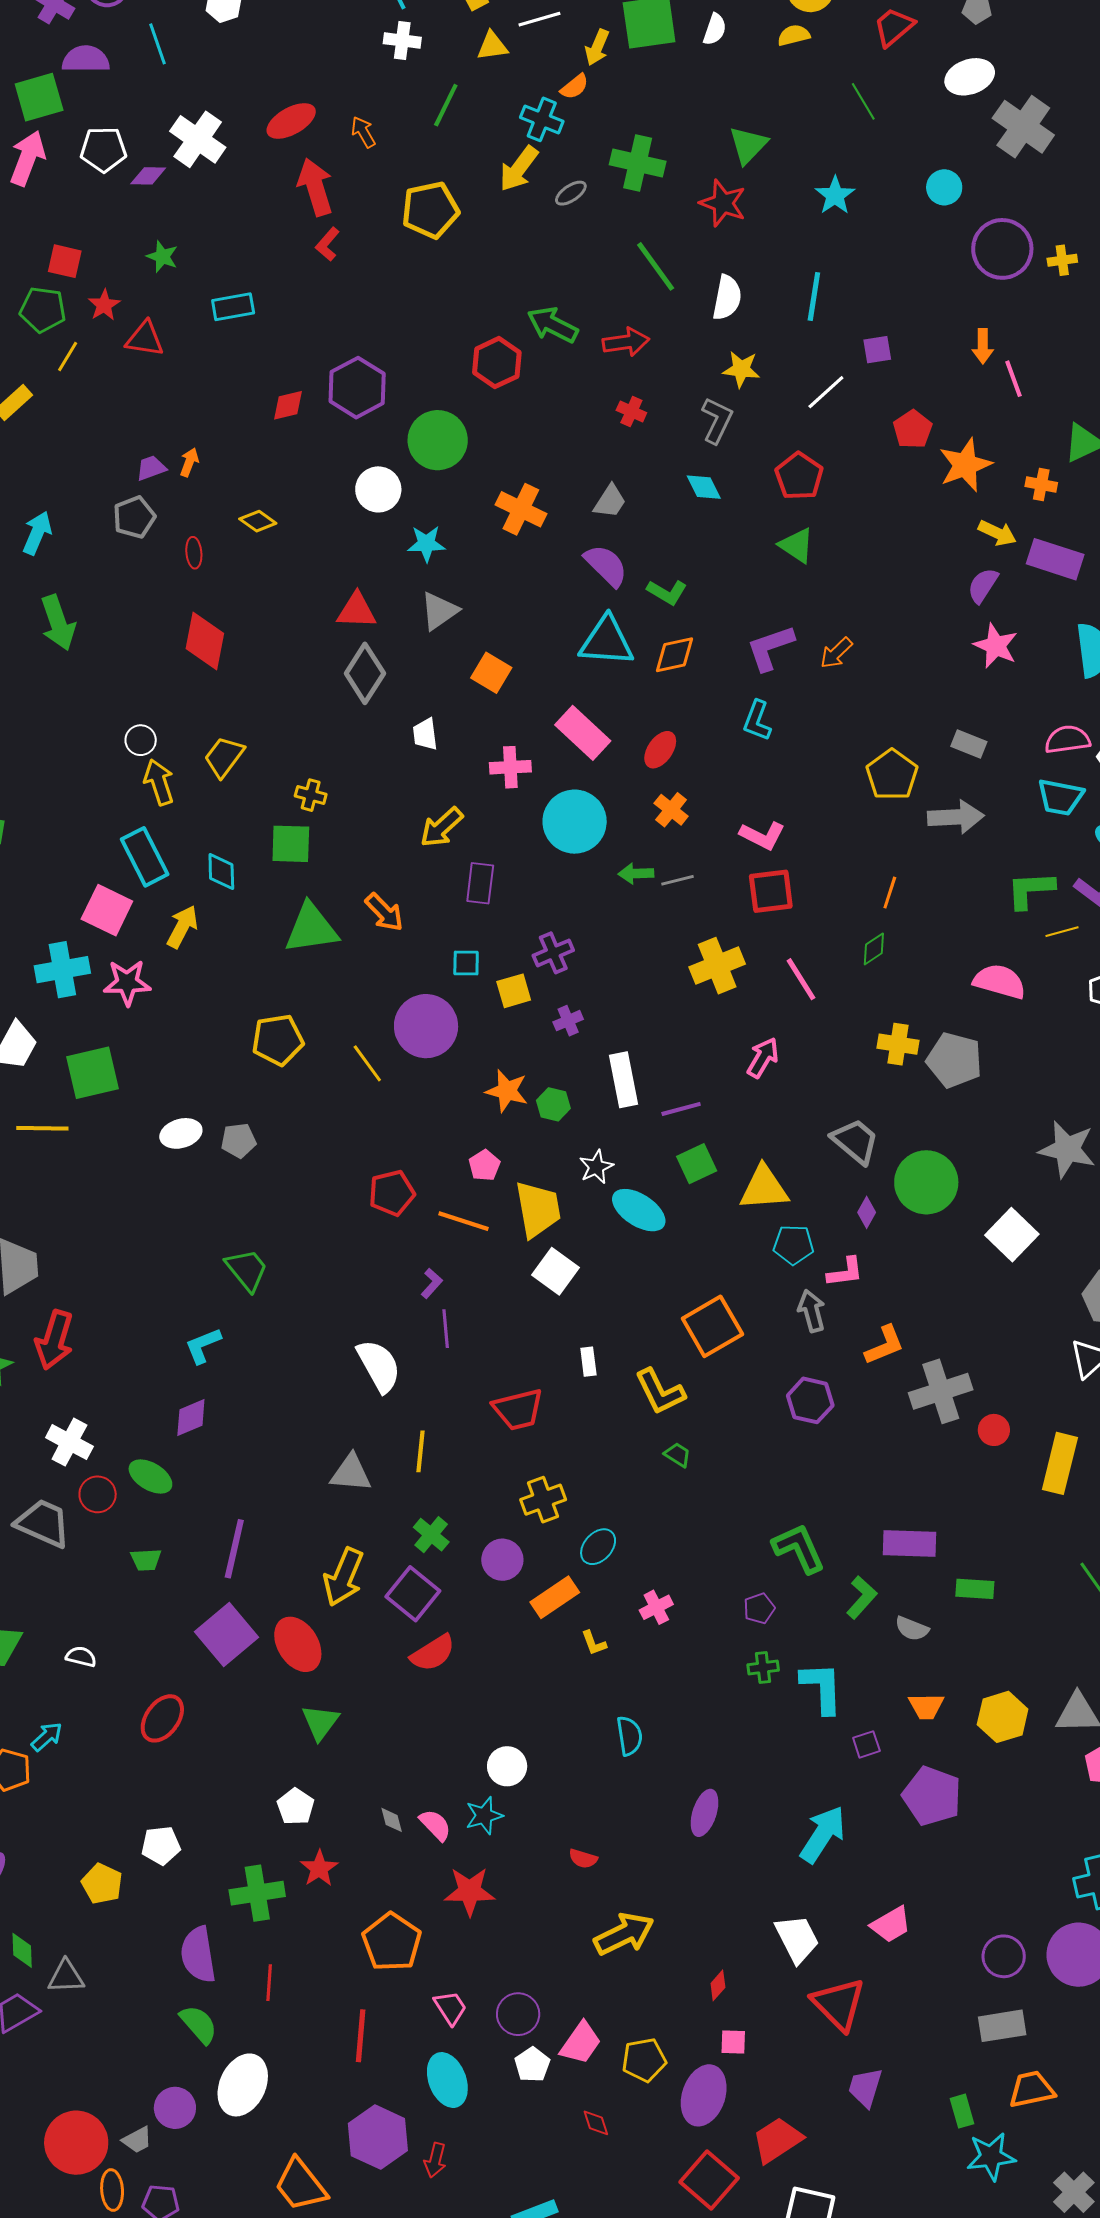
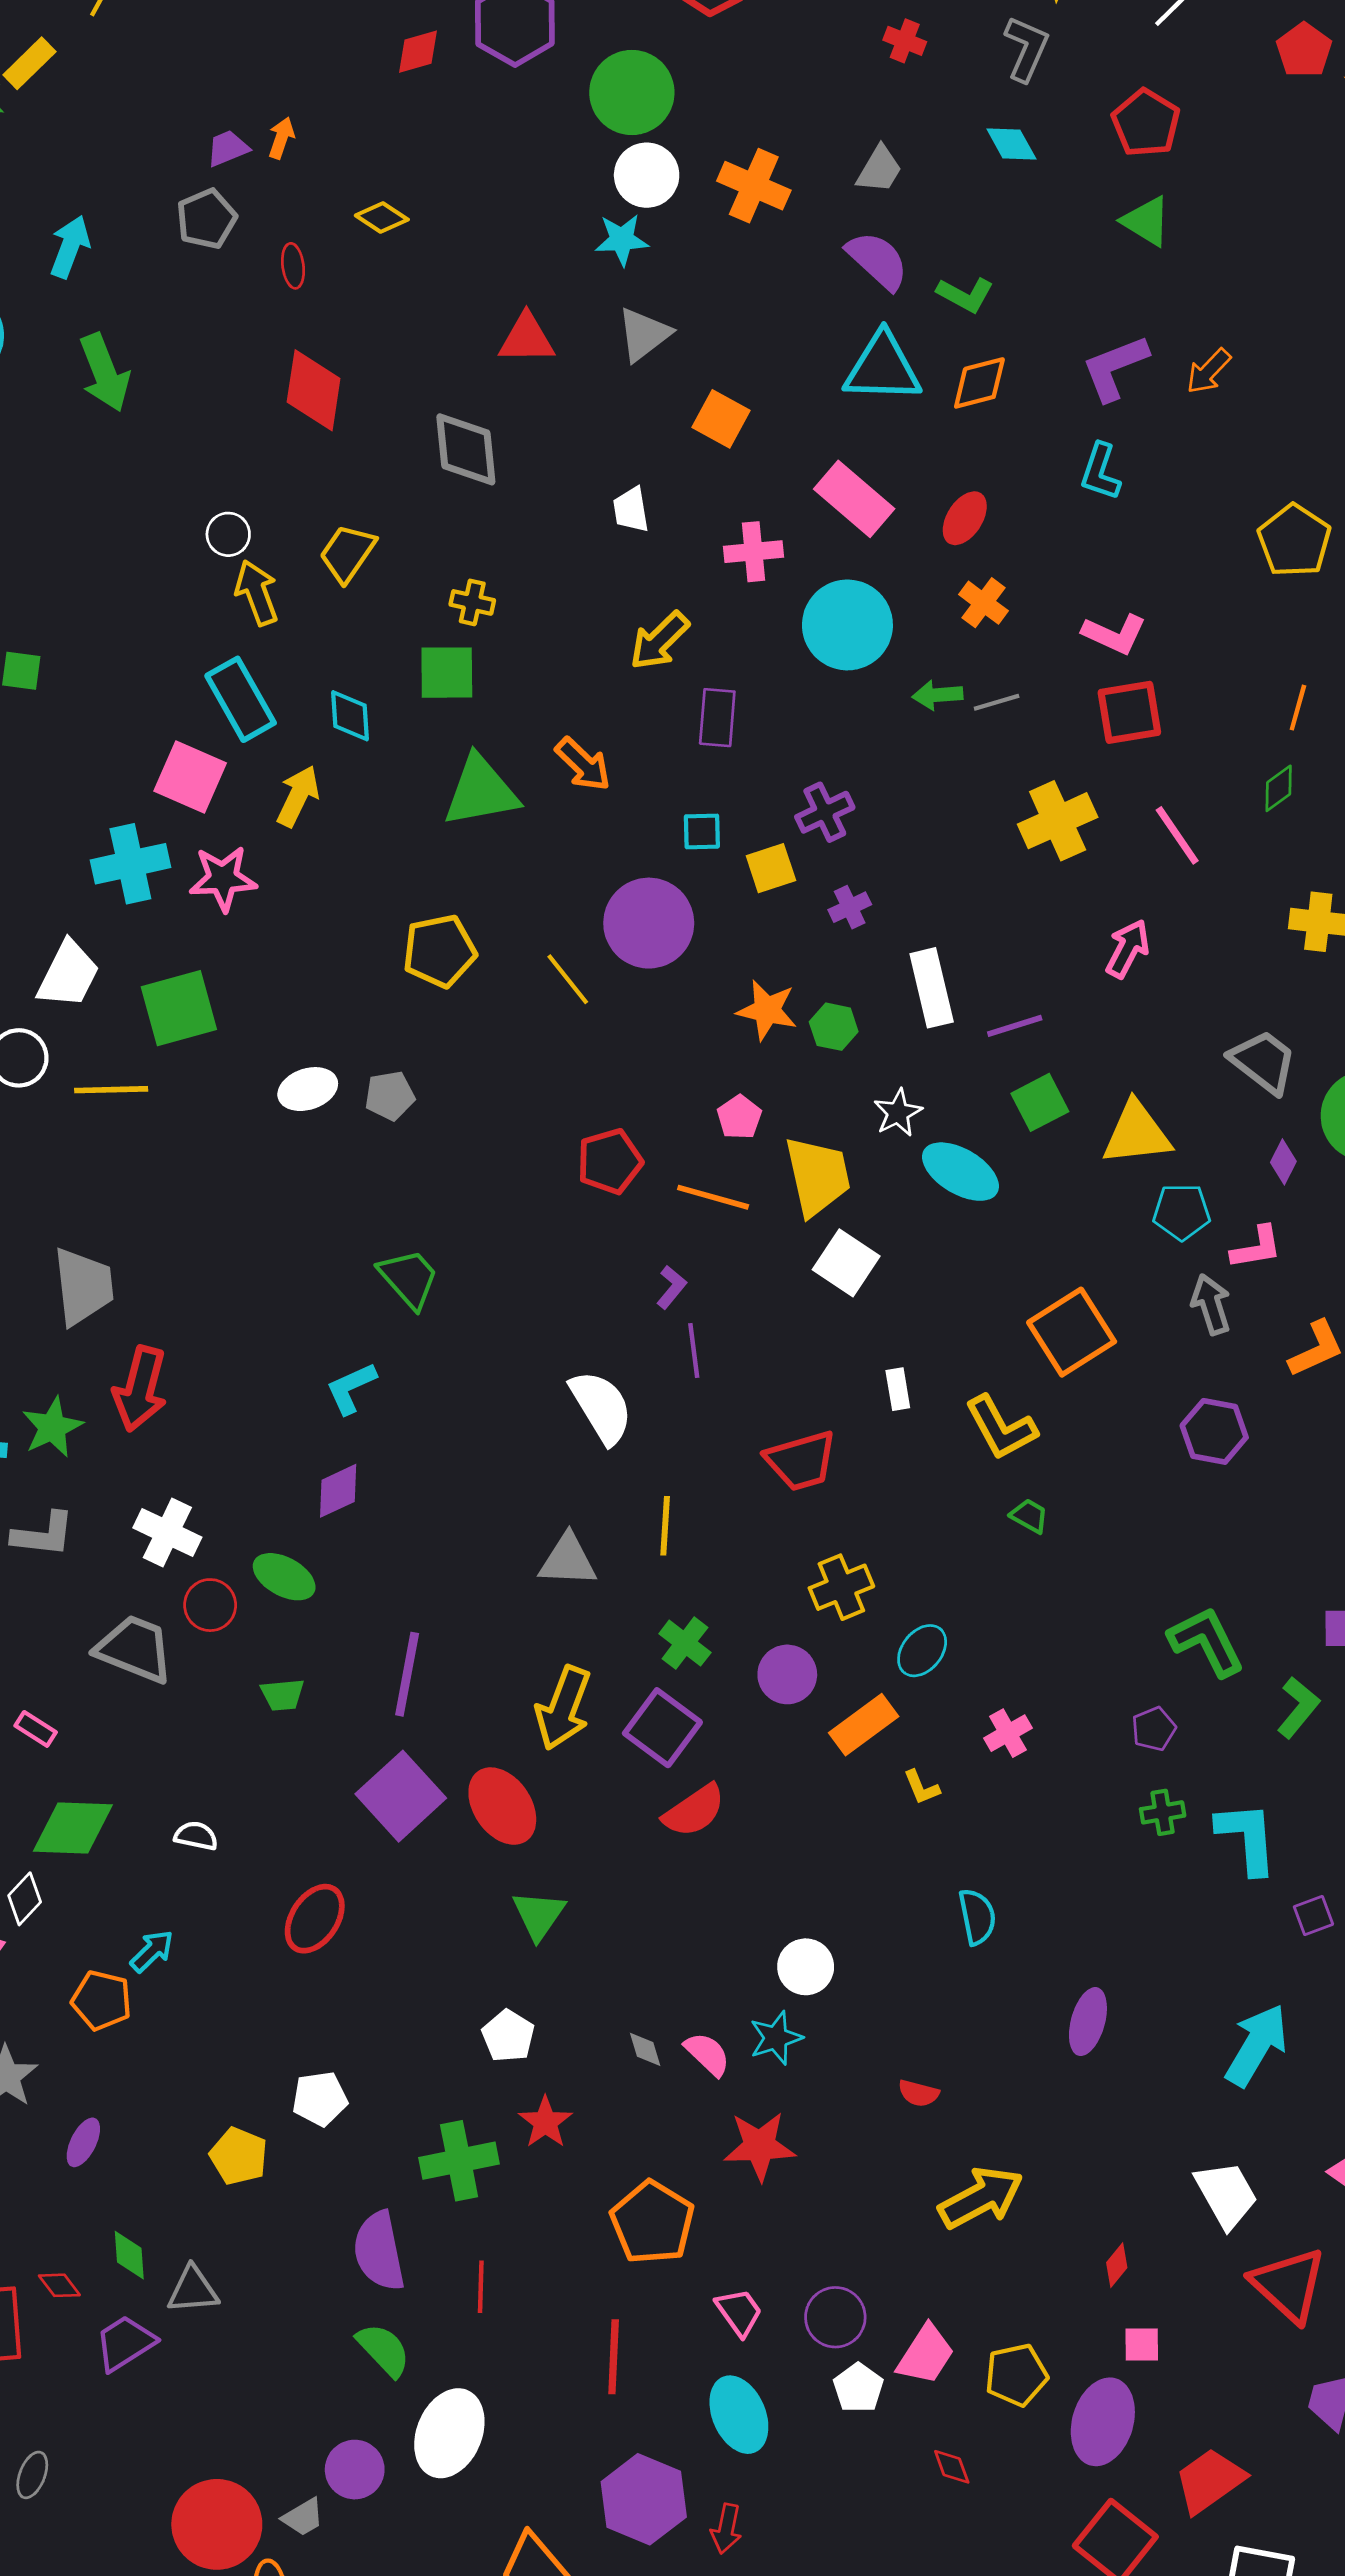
white circle: (378, 489) -> (647, 175), moved
gray diamond: (365, 673) -> (466, 449), moved, turned -36

